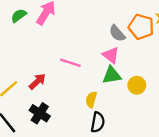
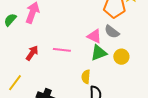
gray semicircle: (117, 33) -> (112, 32), moved
red arrow: (37, 81) -> (32, 53), moved

